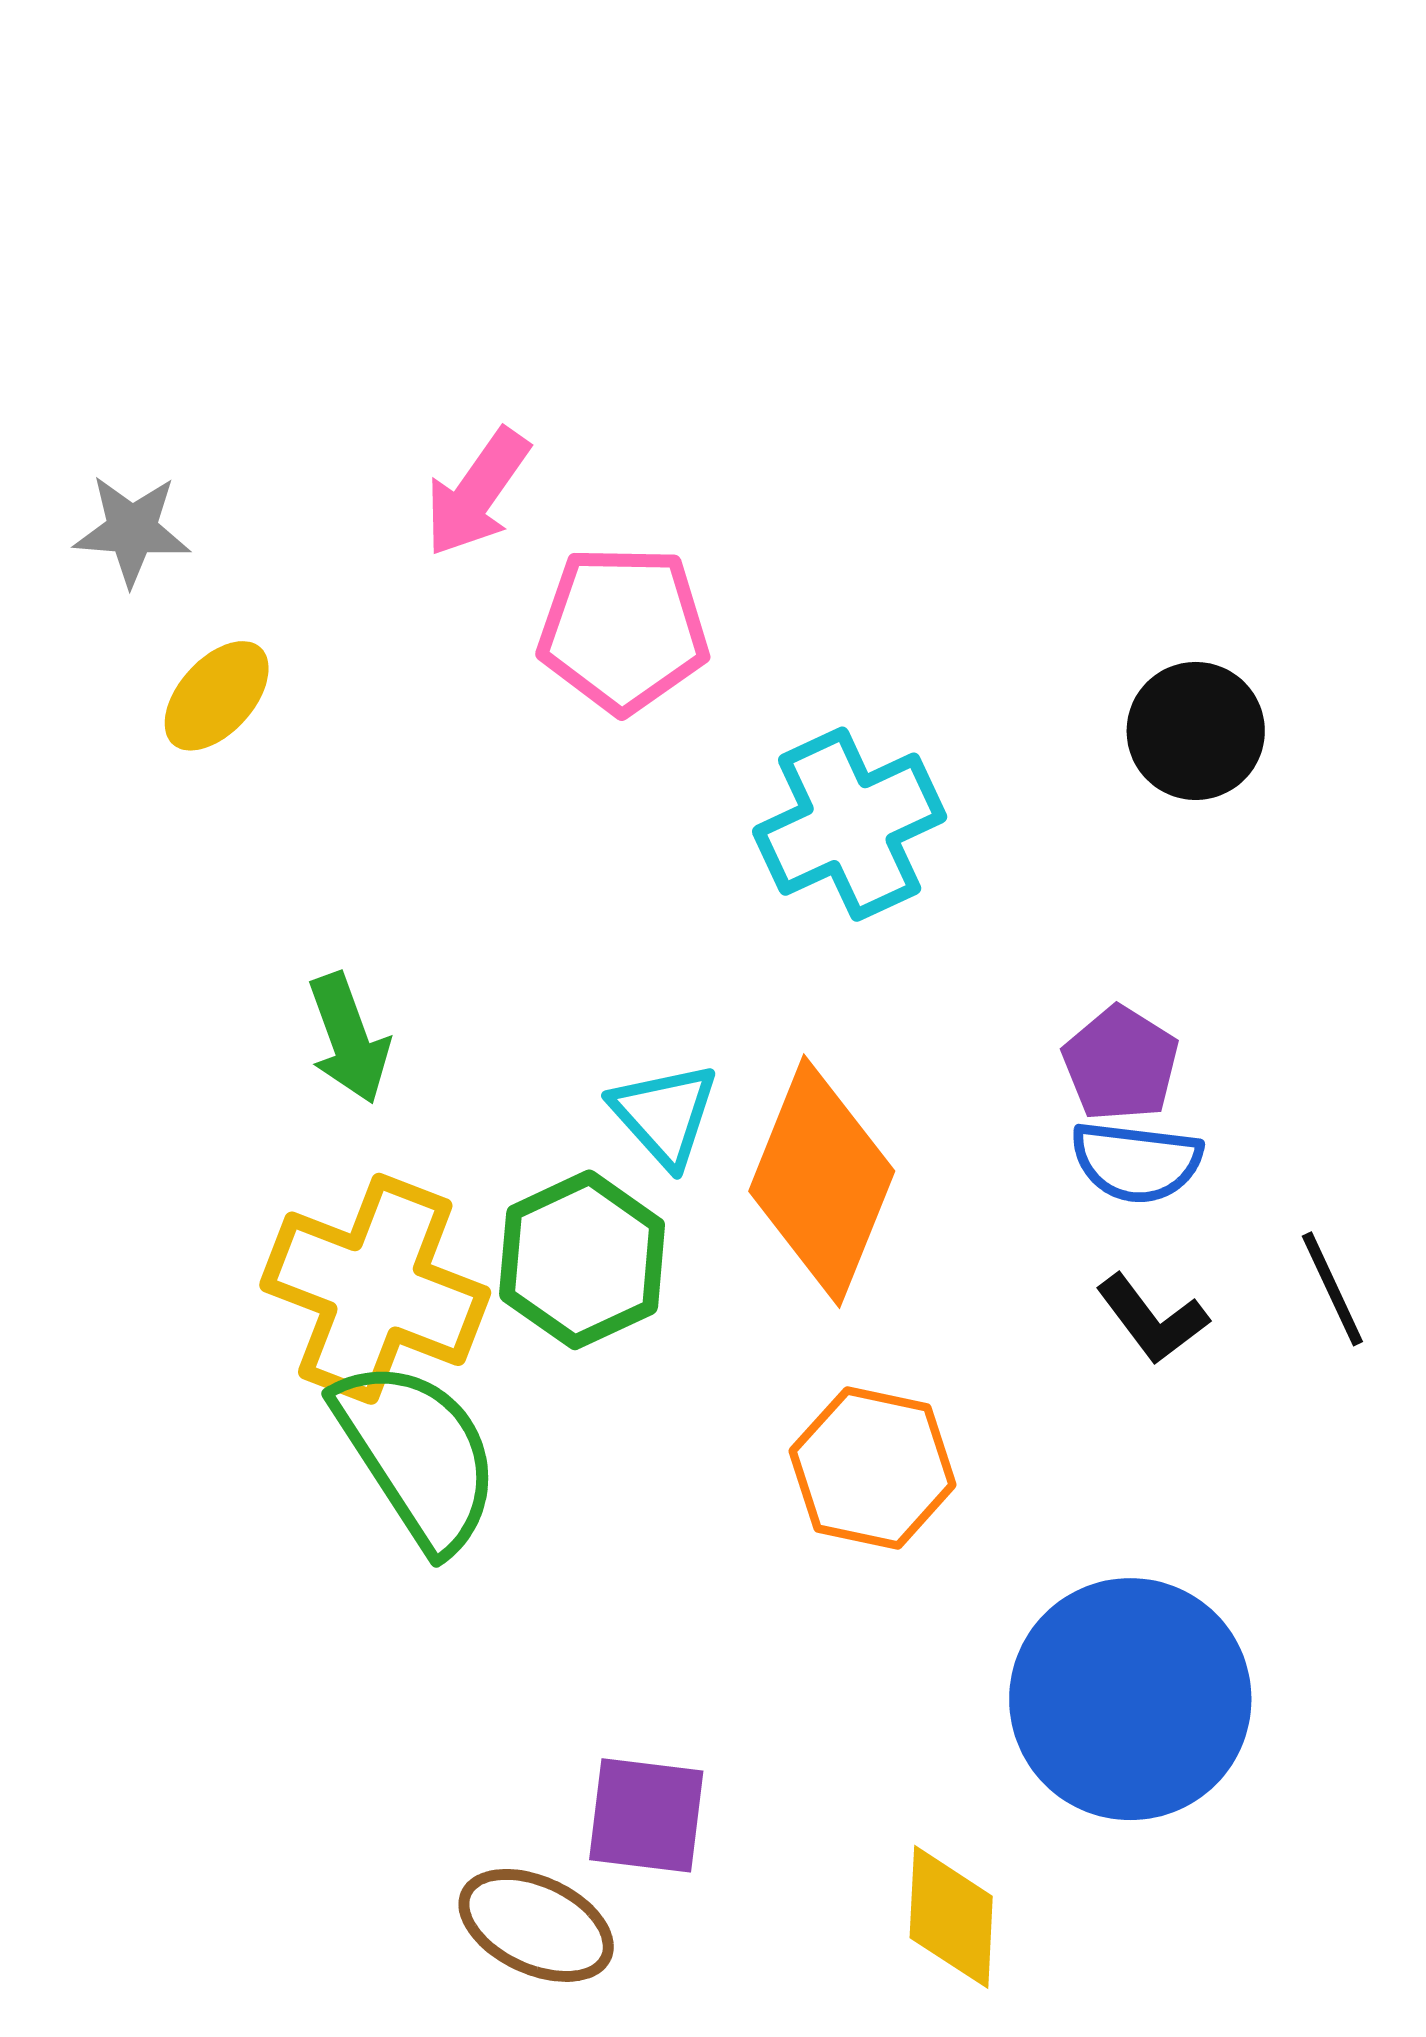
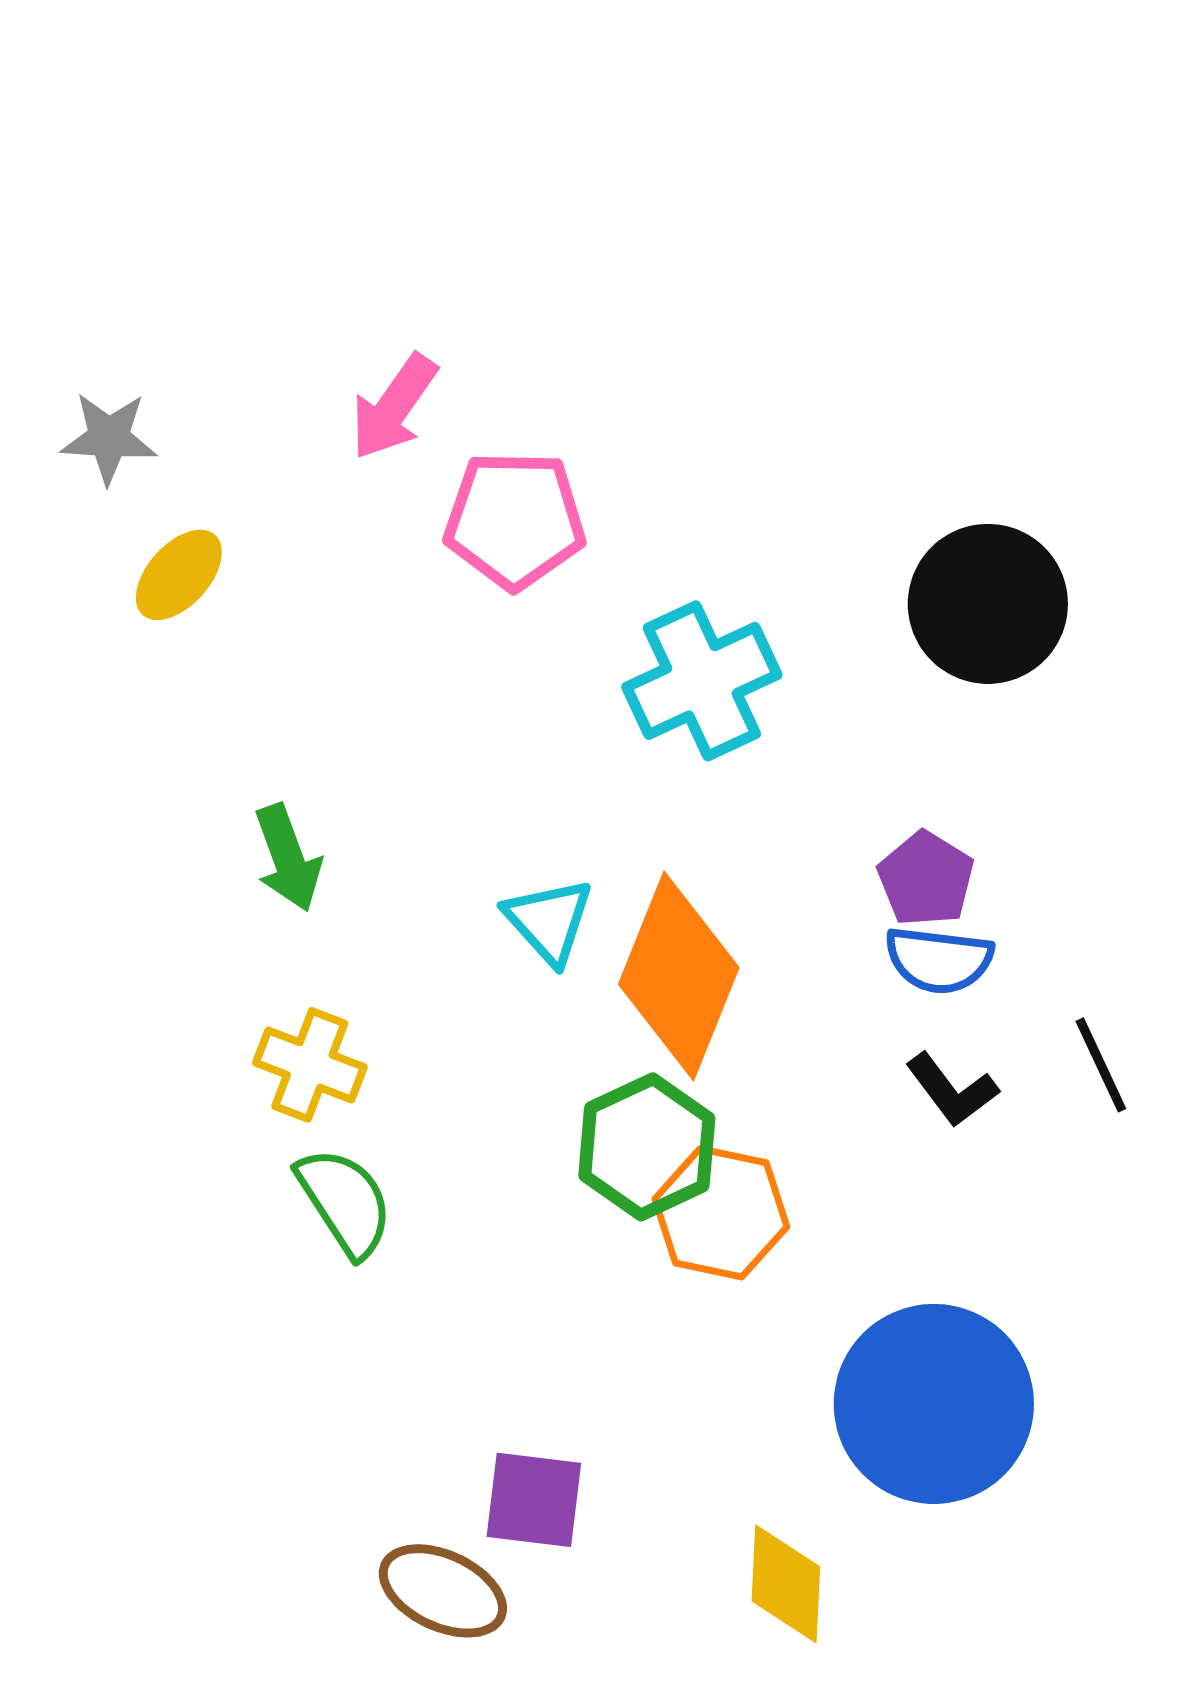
black circle: (1196, 731) -> (988, 604), size x1.4
green hexagon: (582, 1260) -> (647, 1147), moved
yellow cross: (375, 1289) -> (310, 1065), size x0.6
green semicircle: (418, 1455) -> (345, 1202), size x0.7

